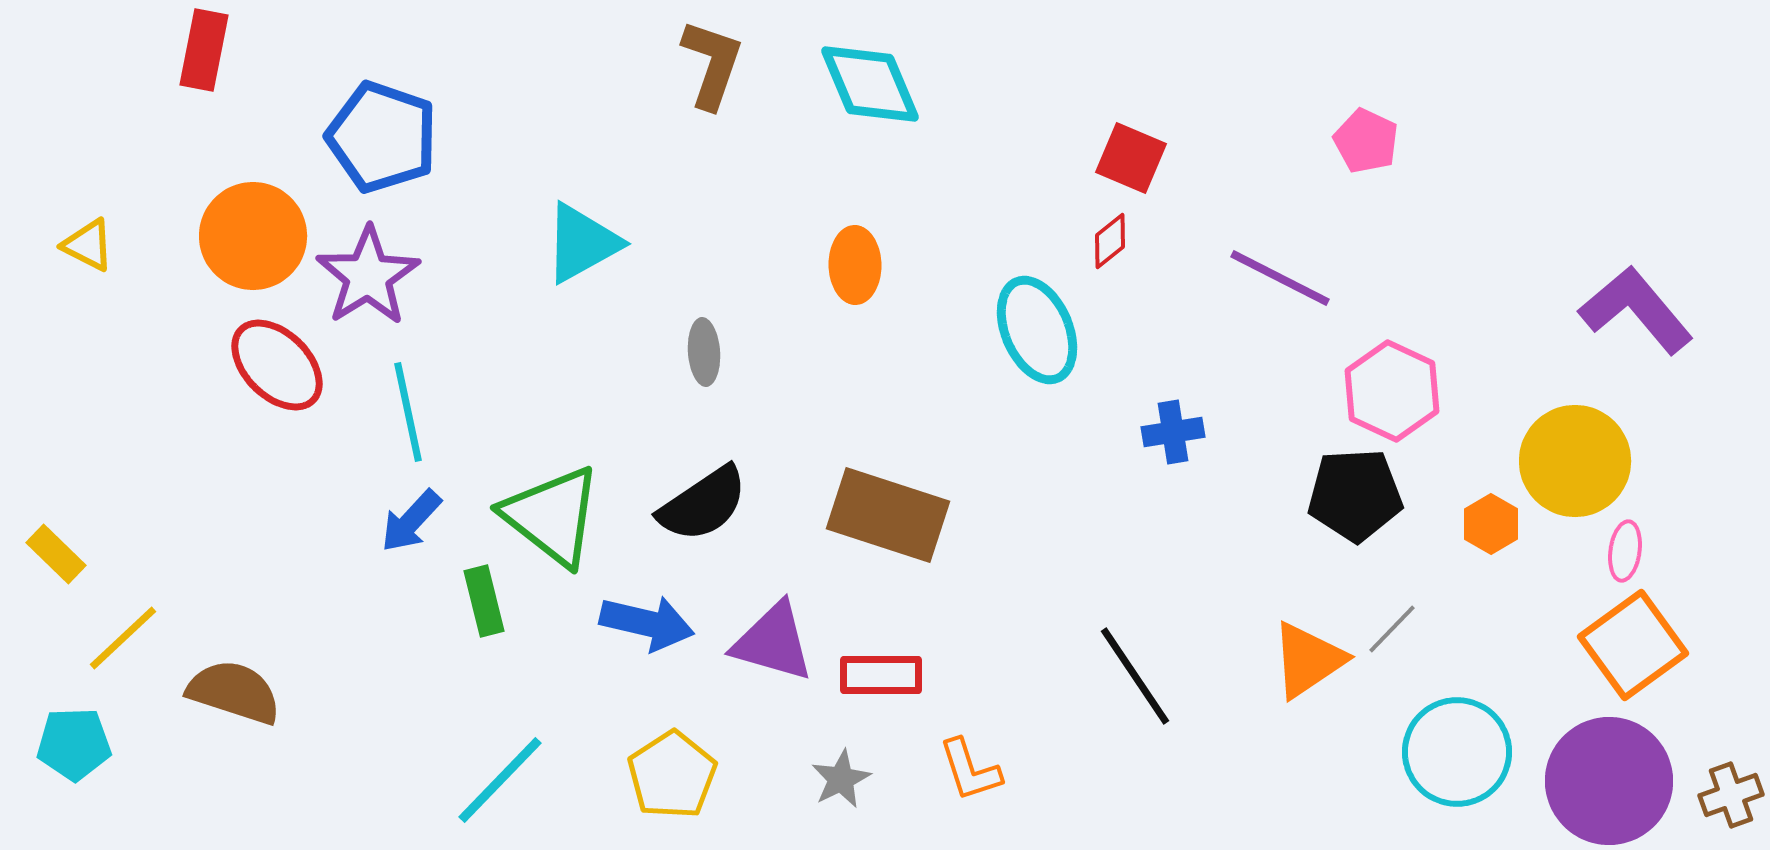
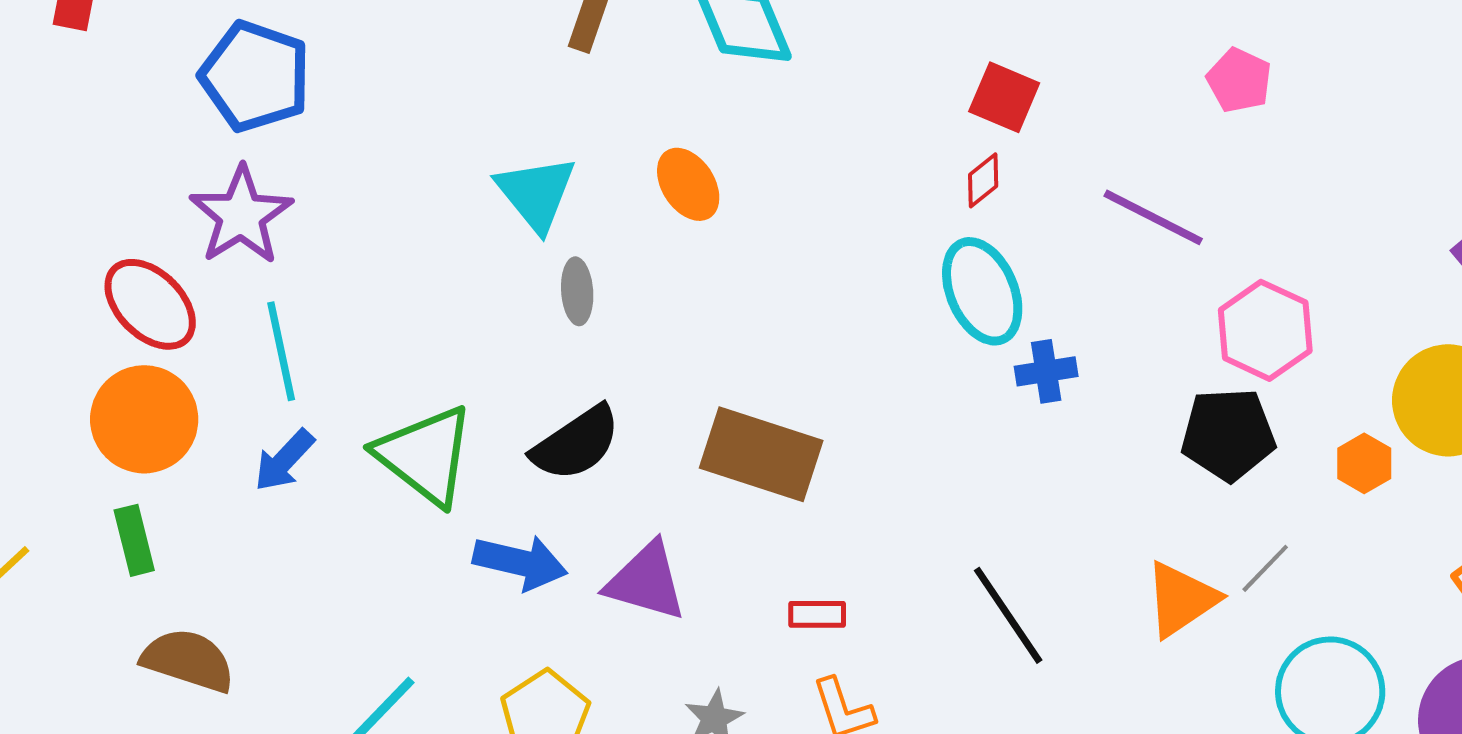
orange circle: (253, 236) -> (144, 419), moved
cyan triangle: (582, 243) -> (536, 193), moved, turned -40
orange ellipse: (855, 265) -> (688, 184), moved, turned -32
cyan ellipse: (1037, 330) -> (982, 291), moved
green rectangle: (484, 601) -> (134, 540), moved
red rectangle: (881, 675) -> (817, 614), moved, size x0.7
brown semicircle: (234, 692) -> (188, 660), moved

